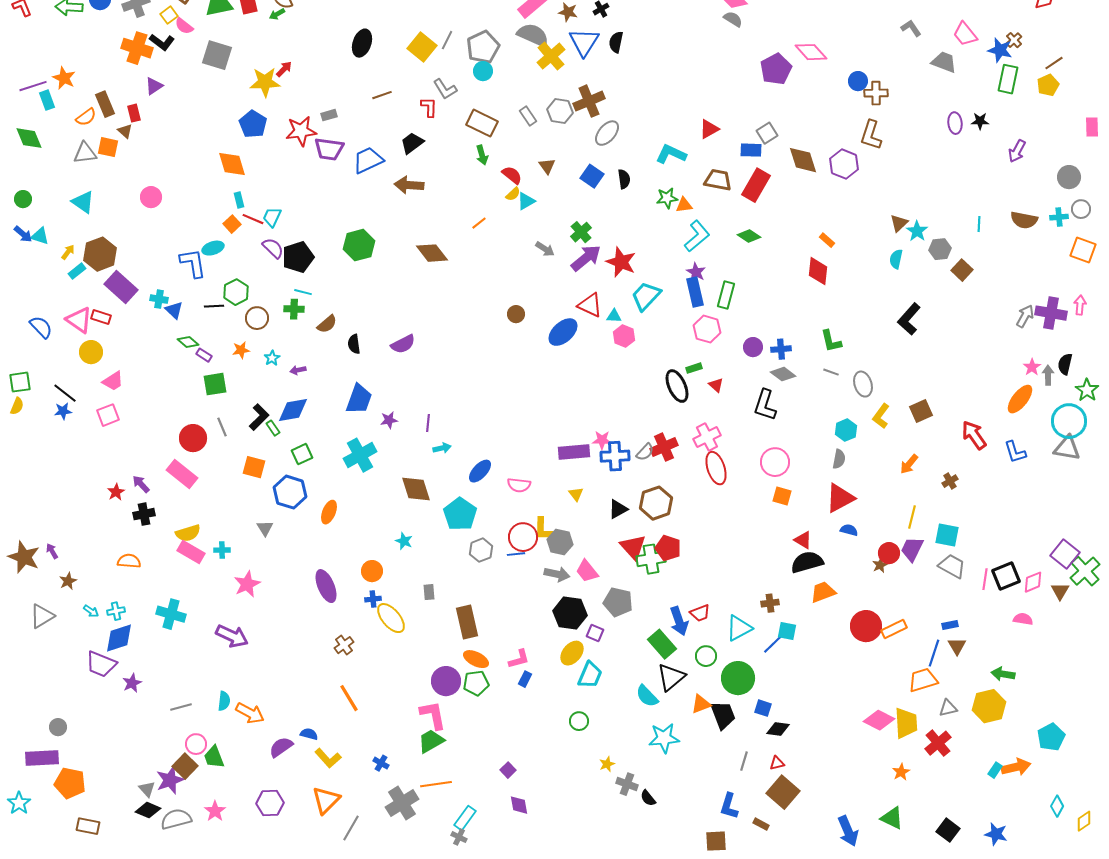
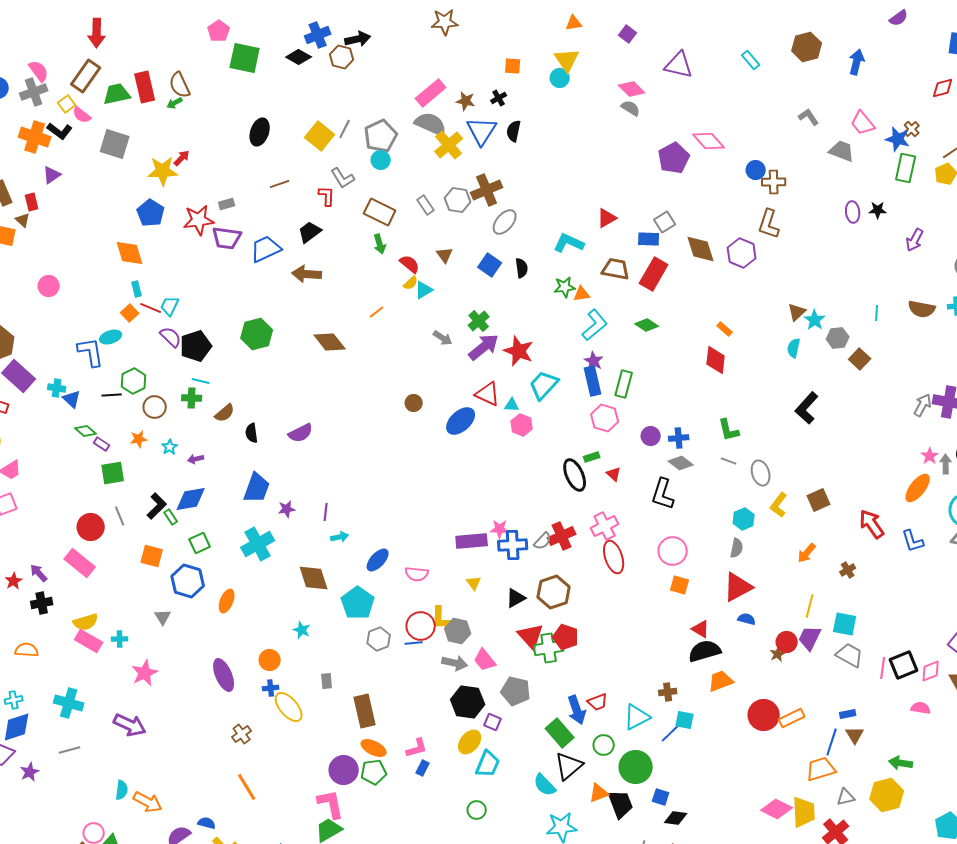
gray line: (181, 707) -> (70, 750), moved

